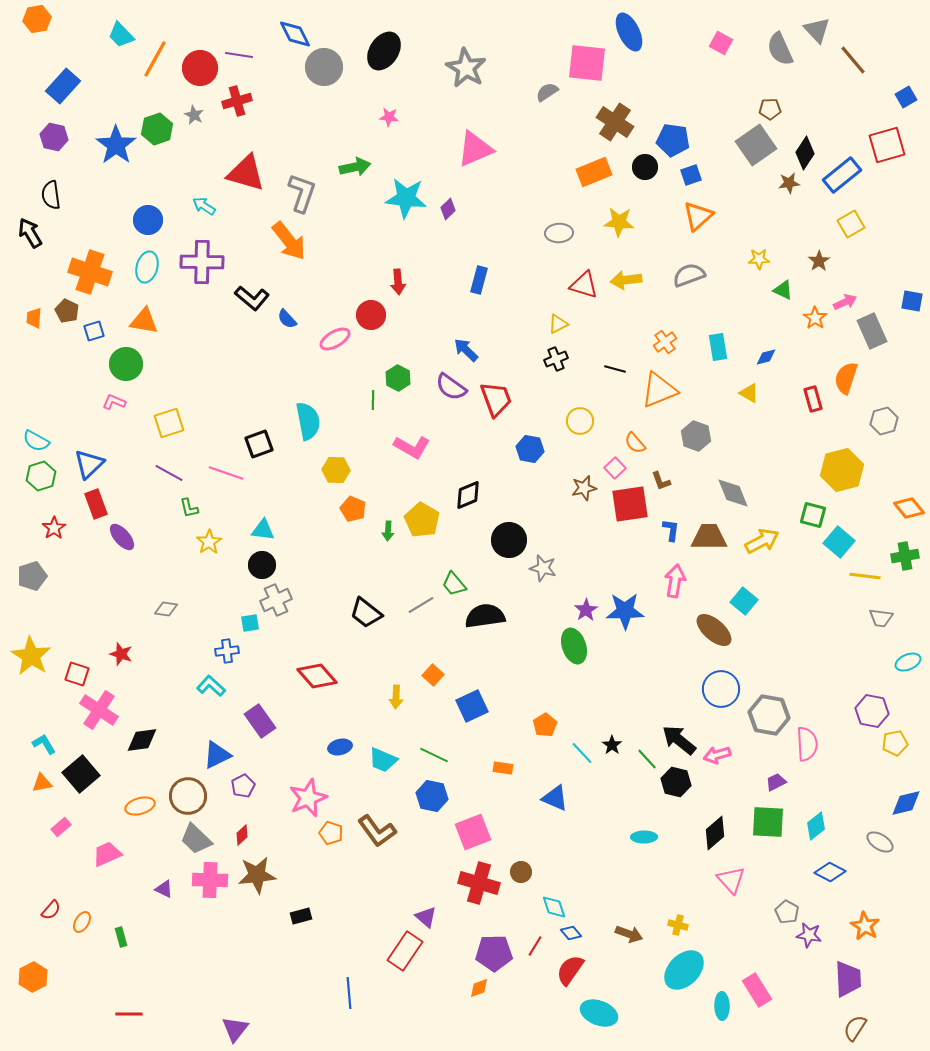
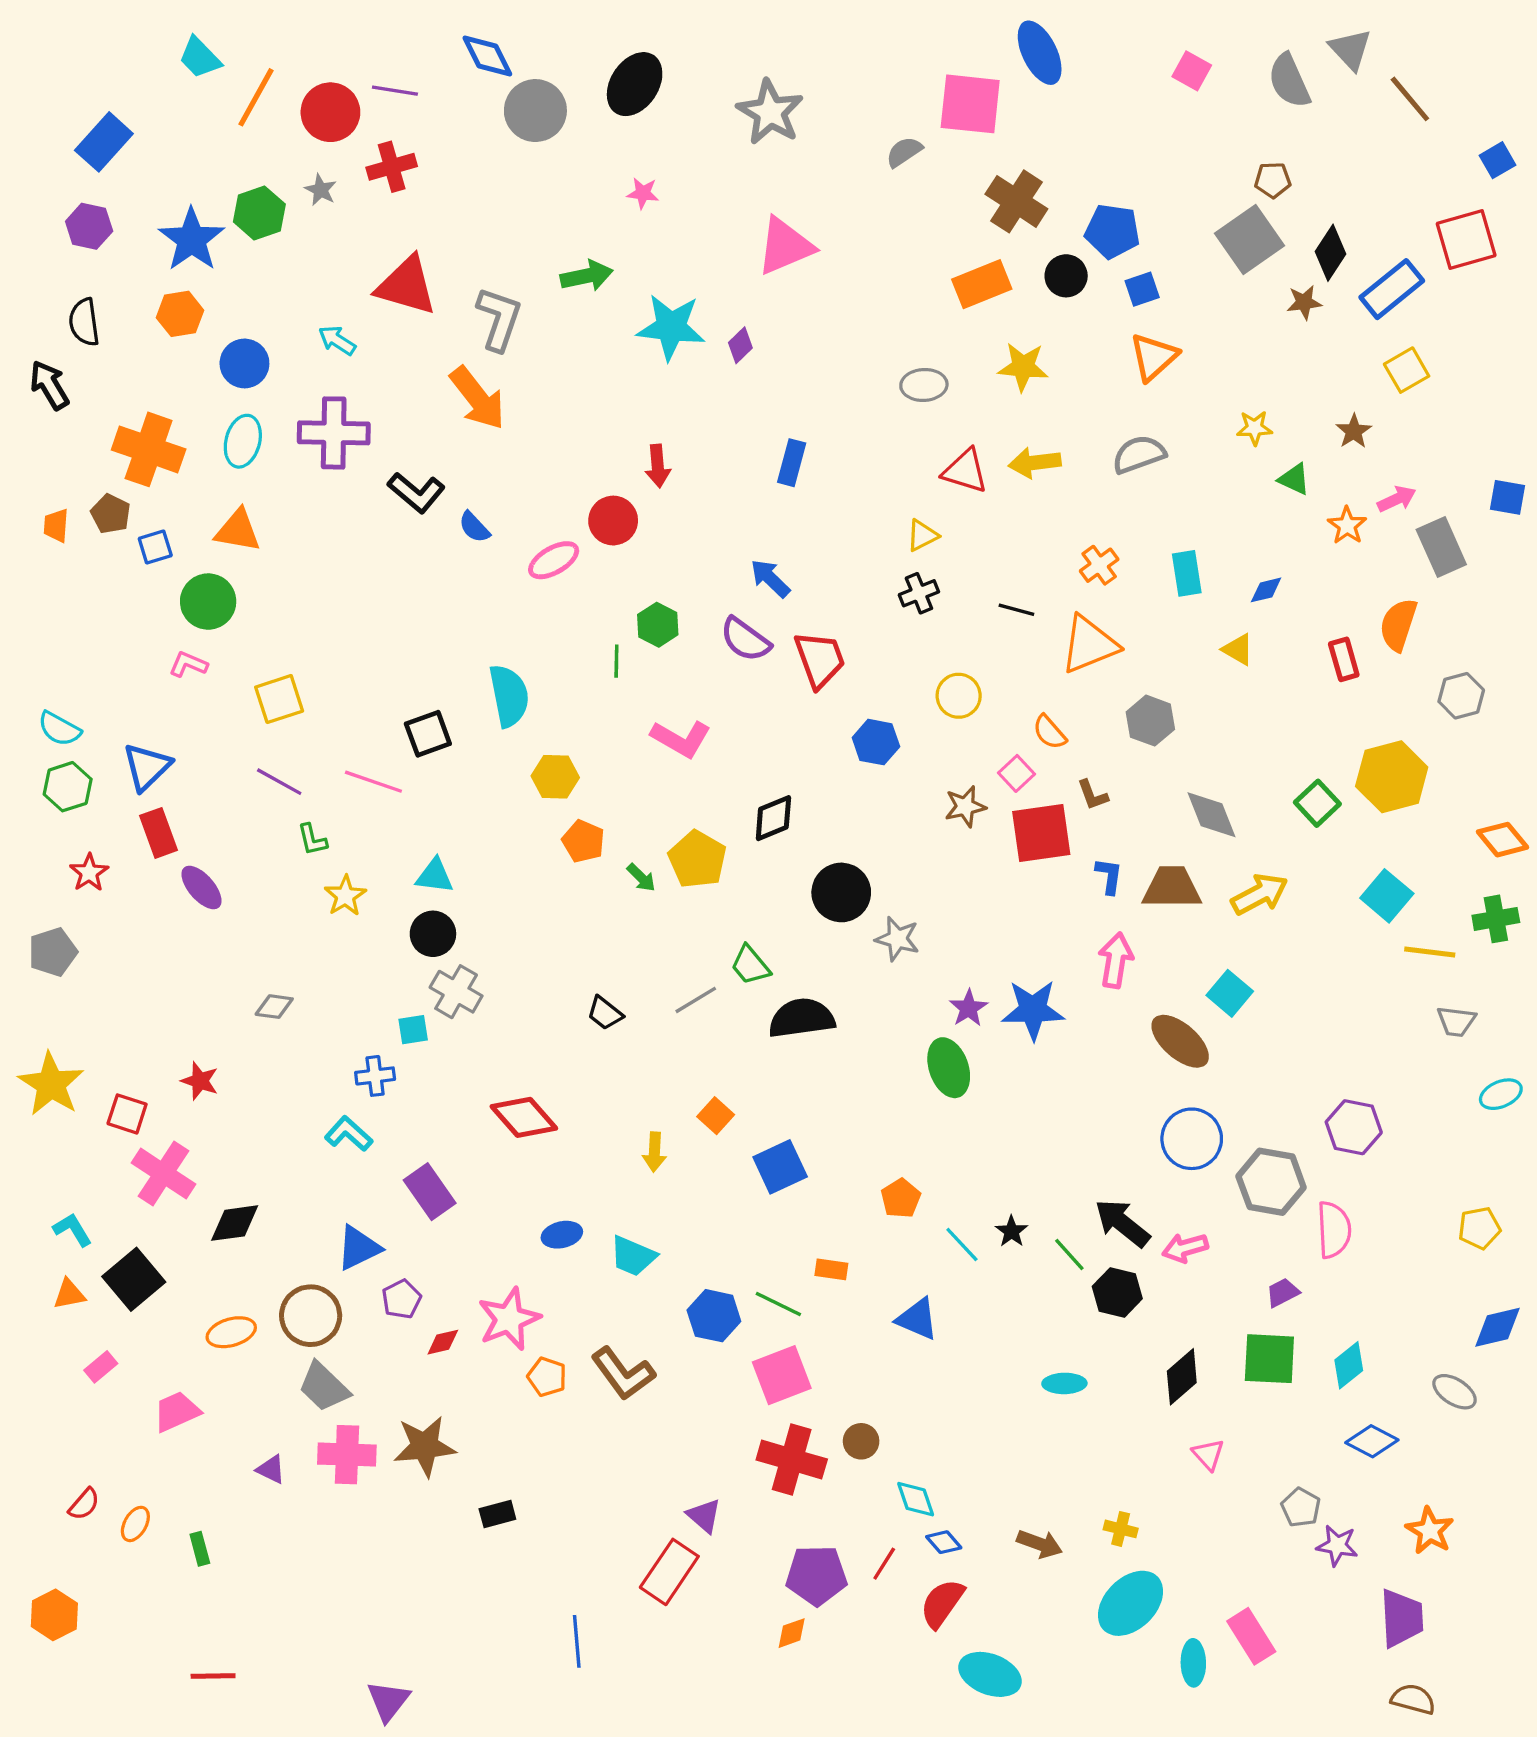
orange hexagon: (37, 19) -> (180, 314), moved
green square: (813, 515) -> (1317, 803), moved, turned 32
green arrow: (388, 531) -> (641, 878), turned -48
gray cross: (276, 600) -> (456, 992), turned -36
black trapezoid: (366, 613) -> (605, 1013), size x0.7
purple hexagon: (872, 711) -> (1354, 1127), moved
green line: (434, 755) -> (778, 1304), moved
red diamond: (242, 835) -> (443, 1342), moved, turned 30
pink triangle: (731, 880) -> (1208, 1455), size x0.7
brown semicircle: (855, 1028) -> (1413, 1699), turned 72

